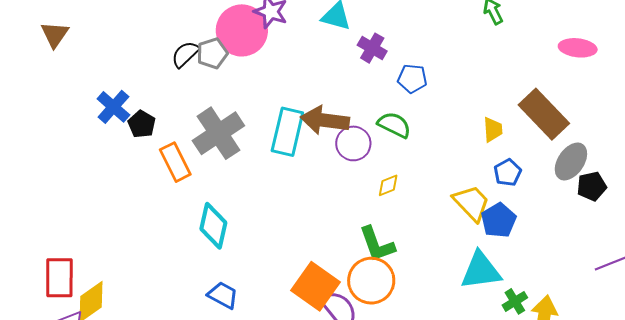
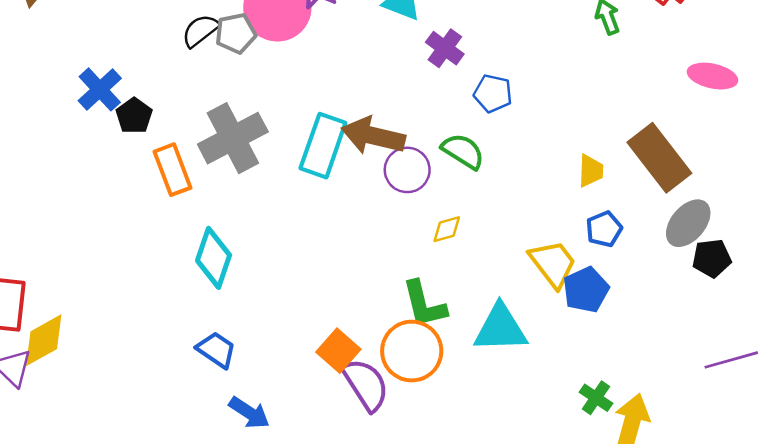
cyan triangle: (481, 271) -> (500, 328), moved
orange square: (315, 286) -> (338, 351), size x0.7
green cross: (515, 301) -> (596, 398), turned -30

